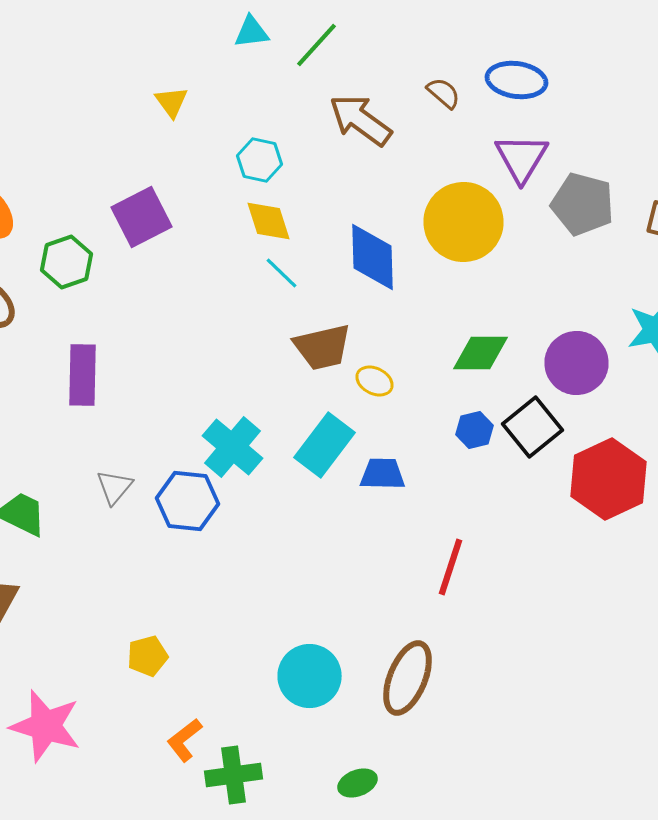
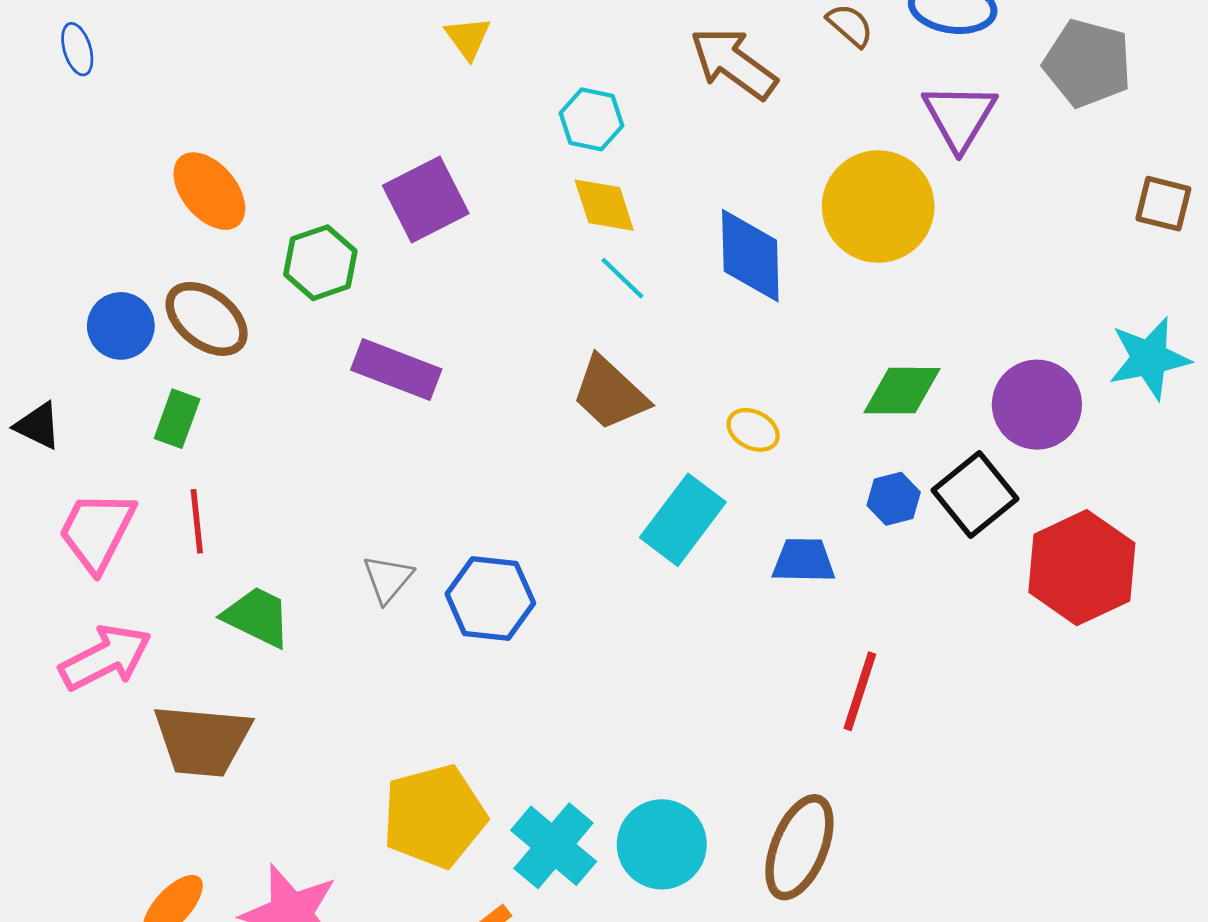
gray pentagon: (582, 204) -> (1087, 63), moved
brown trapezoid: (322, 347) -> (610, 393), moved, turned 56
purple rectangle: (82, 375) -> (396, 369), moved, turned -70
cyan cross: (232, 447) -> (554, 846), moved
blue trapezoid: (382, 474) -> (804, 561), moved
yellow pentagon: (148, 656) -> (434, 816), size x1.8

